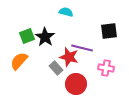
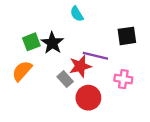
cyan semicircle: (66, 12) -> (77, 14), turned -136
red star: (69, 57) -> (80, 66), turned -30

